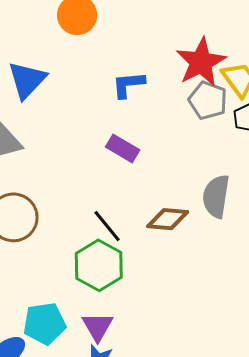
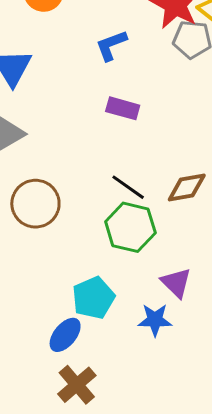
brown diamond: (168, 219) -> (187, 187), moved
purple triangle: (98, 327) -> (176, 283), moved

